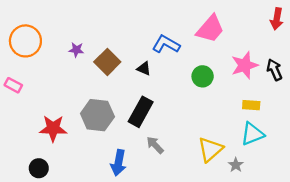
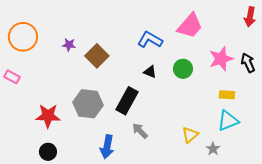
black triangle: (144, 69) -> (150, 72), moved
yellow triangle: (210, 149) -> (190, 135), size x0.7
black circle: (39, 168) -> (48, 152), moved

